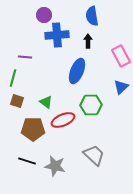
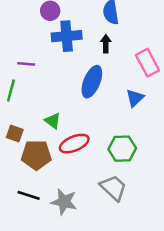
blue triangle: (121, 87) -> (135, 98), moved
brown square: (17, 101) -> (15, 133), moved
green hexagon: (91, 105) -> (122, 149), moved

